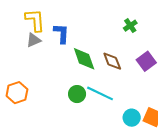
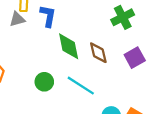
green cross: (130, 26) -> (123, 17), size x1.5
green circle: (77, 94) -> (44, 82), moved

